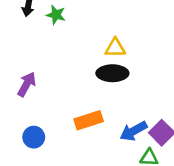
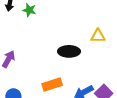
yellow triangle: (115, 48) -> (98, 36), moved

